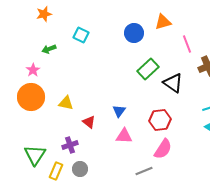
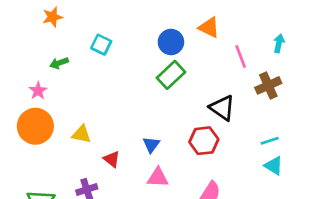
orange triangle: (163, 22) -> (209, 28), turned 42
green rectangle: (148, 69) -> (171, 75), moved
red hexagon: (160, 120) -> (204, 141), moved

